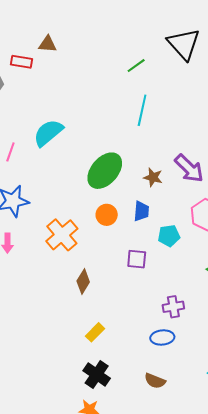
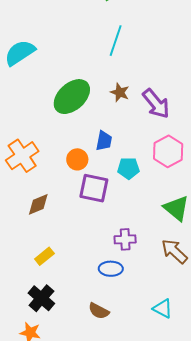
brown star: (153, 177) -> (120, 92), moved
orange circle: (107, 215) -> (77, 159), moved
purple square: (137, 259) -> (94, 188), size x1.4
brown diamond: (83, 281) -> (38, 204), turned 30

